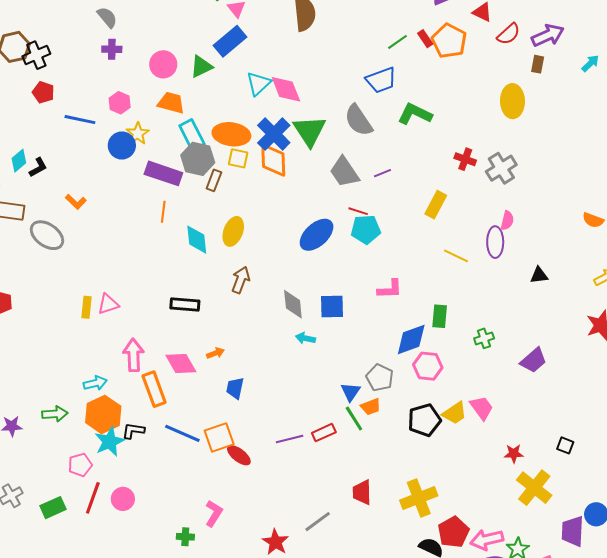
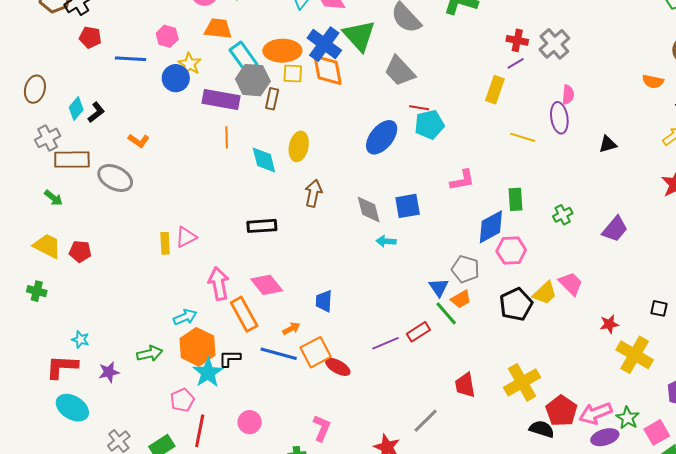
purple line: (383, 173) -> (516, 63), moved
orange arrow: (216, 353) -> (291, 329), moved
pink circle: (123, 499) -> (250, 422), moved

